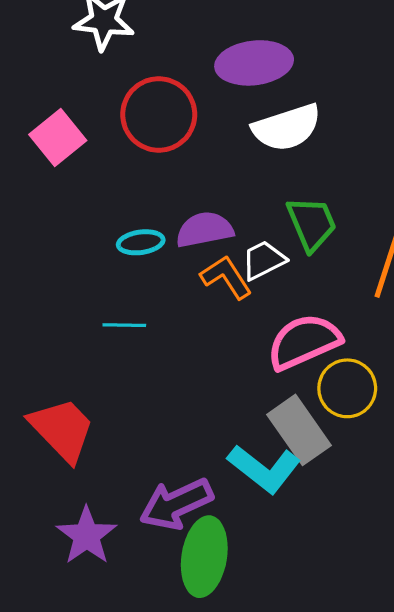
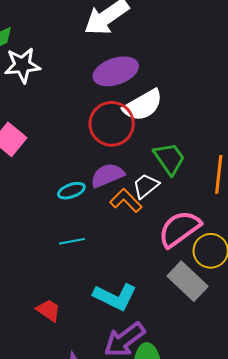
red circle: (159, 114) -> (112, 124), moved
red trapezoid: (62, 430) -> (48, 310), size x0.6
cyan L-shape: (264, 469) -> (115, 297), moved

